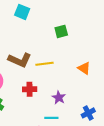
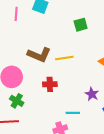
purple star: (59, 98) -> (92, 94), moved

